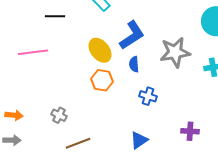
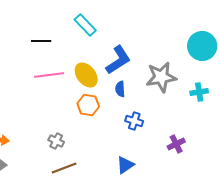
pink line: (33, 52) -> (49, 75), moved
gray cross: (59, 115) -> (56, 141), moved
purple cross: (190, 131) -> (176, 144), moved, turned -30

